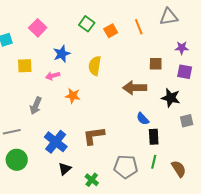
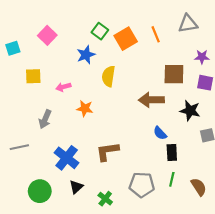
orange square: (111, 31) -> (126, 39), size x1.5
blue star: (62, 54) -> (86, 55), moved
brown square: (156, 64) -> (174, 74), size x1.5
green circle: (17, 160) -> (40, 191), moved

